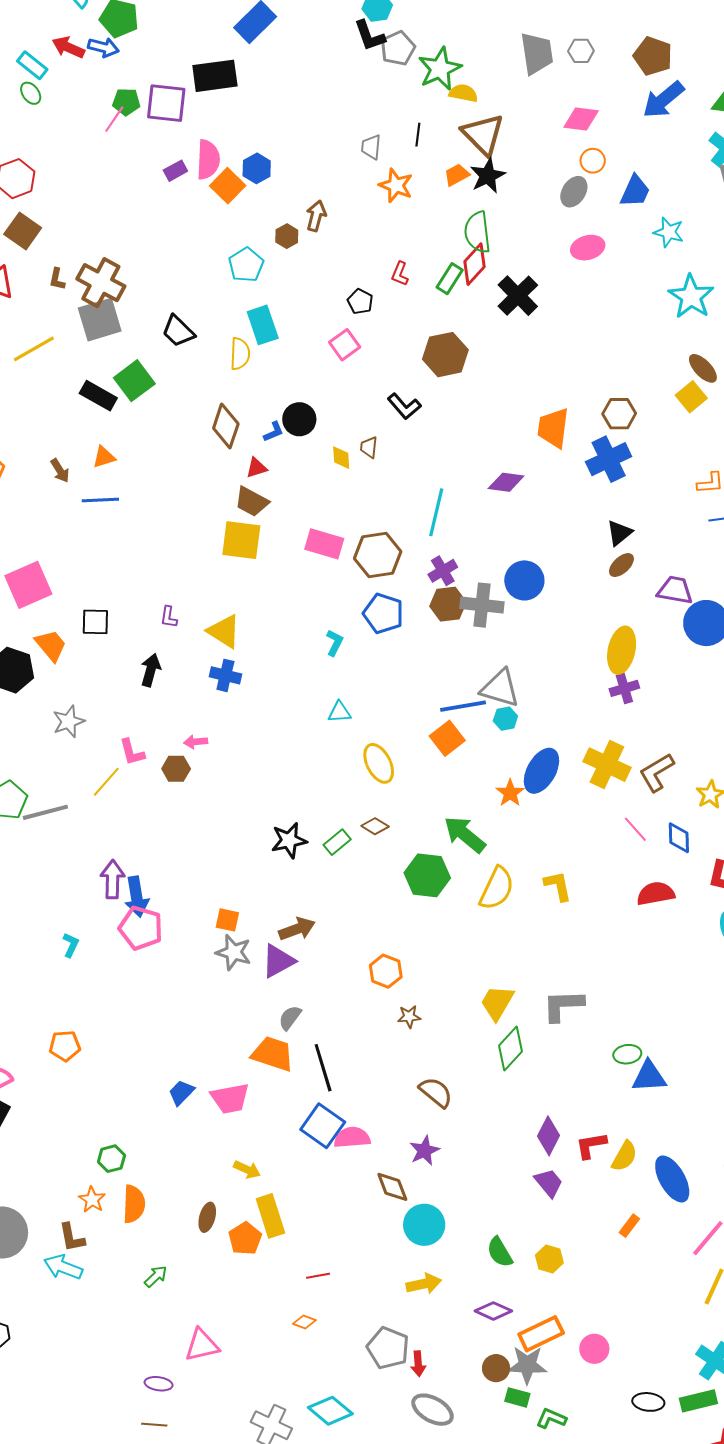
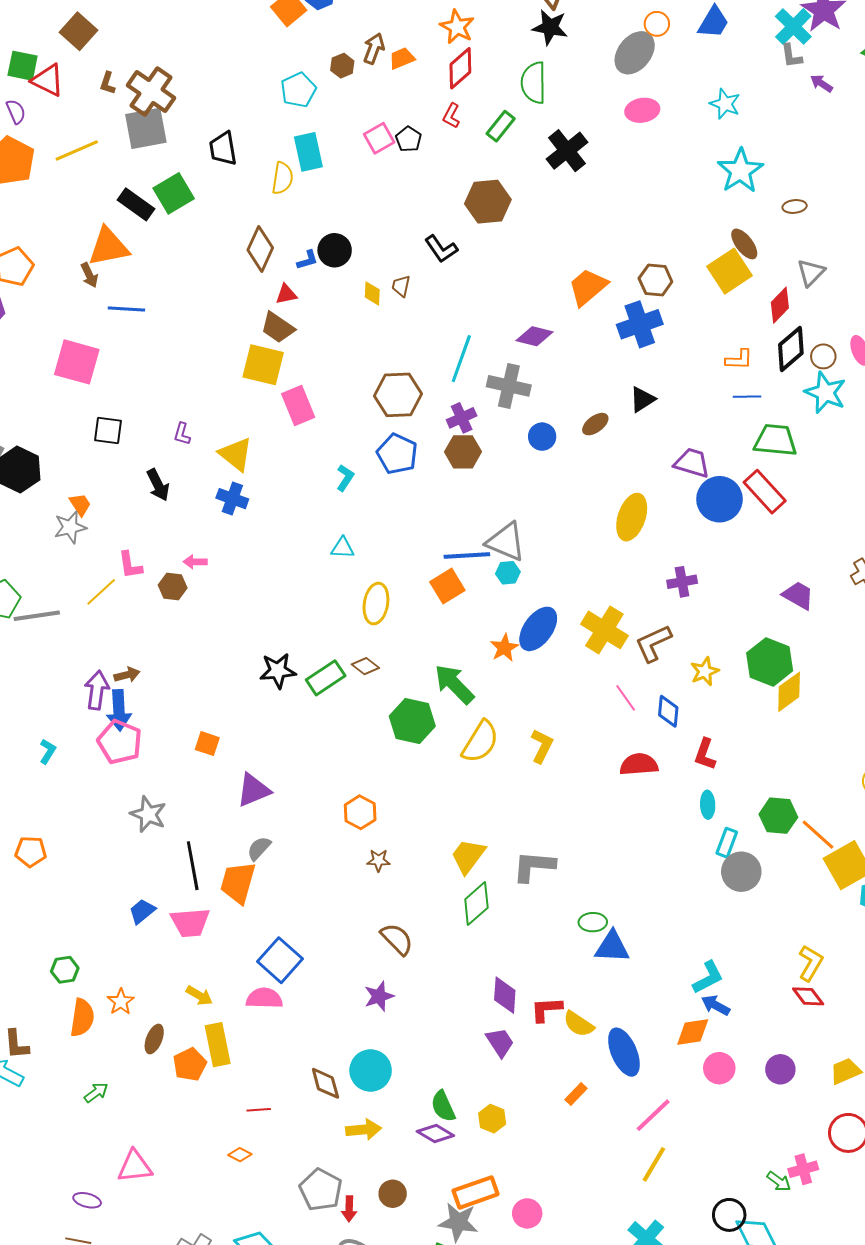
orange trapezoid: (457, 175) -> (402, 58), moved
black star: (488, 176) -> (550, 27), turned 30
blue trapezoid: (635, 191) -> (713, 22), moved
gray ellipse: (574, 192) -> (635, 53), size x1.4
red diamond: (475, 264) -> (460, 68), moved
black trapezoid: (178, 331) -> (223, 149), turned 30
pink square: (345, 345) -> (379, 138), moved
yellow square: (691, 397) -> (729, 271), size x1.4
orange trapezoid: (553, 428) -> (588, 287), turned 36
orange triangle: (104, 457) -> (108, 247), moved, size x1.8
pink rectangle: (324, 544) -> (298, 405), moved, turned 45
brown ellipse: (621, 565) -> (595, 424), moved
blue circle: (524, 580) -> (542, 437), size x0.7
pink square: (28, 585) -> (77, 362), moved, turned 33
gray cross: (482, 605) -> (509, 386), moved
orange trapezoid: (51, 645) -> (80, 504), moved, size x0.7
black arrow: (151, 670) -> (158, 485), turned 132
purple cross: (624, 688) -> (682, 582), moved
yellow ellipse: (379, 763) -> (376, 604), turned 30
green rectangle: (337, 842) -> (326, 678), size x1.4
yellow L-shape: (558, 886) -> (542, 746), turned 32
brown arrow: (297, 929) -> (127, 675), moved, size x0.7
gray star: (234, 952) -> (148, 814), moved
orange trapezoid: (273, 1054) -> (238, 883), turned -99
black line: (323, 1068) -> (193, 866), moved
purple diamond: (548, 1136) -> (505, 995), turned -30
pink semicircle: (352, 1137) -> (264, 998), moved
yellow semicircle: (624, 1156) -> (579, 1024), turned 88
brown diamond: (392, 1187) -> (325, 1083), moved
orange star: (92, 1200) -> (121, 1002), moved
purple diamond: (493, 1311) -> (435, 1134), moved
brown circle: (496, 1368) -> (393, 1194), moved

